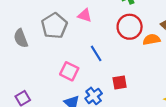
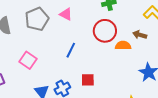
blue line: (96, 53) -> (71, 50), turned 49
pink square: (69, 71) -> (28, 60), moved

